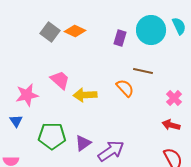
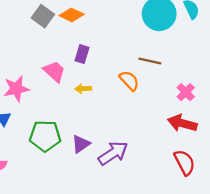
purple rectangle: (120, 38) -> (82, 54), moved
yellow arrow: (85, 95) -> (83, 89), size x0.6
red arrow: (171, 125) -> (182, 123), size x1.4

